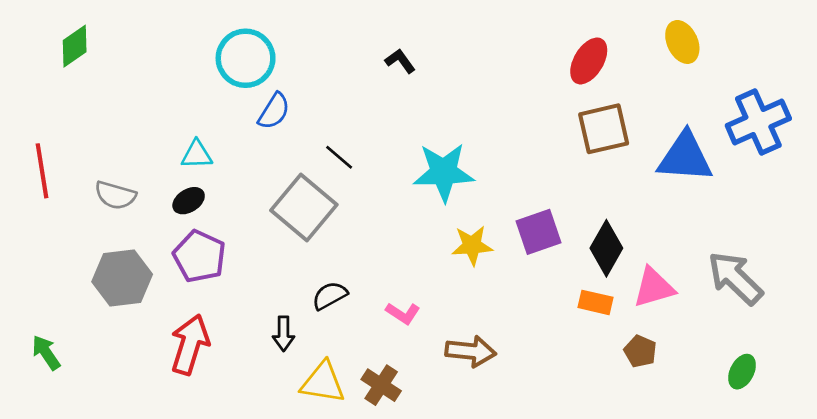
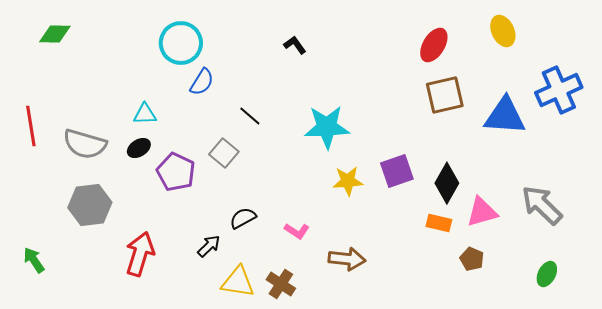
green diamond: (75, 46) -> (55, 34), turned 36
gray semicircle: (115, 195) -> (85, 144), size x1.4
gray square: (304, 207) -> (224, 153), size x0.6
purple pentagon: (199, 256) -> (176, 172), moved
black arrow: (284, 334) -> (209, 246), turned -135

